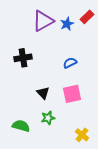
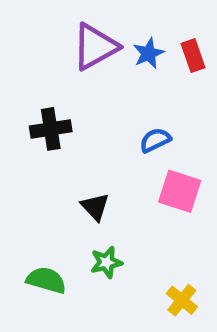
red rectangle: (87, 17) -> (193, 56), moved, turned -64
pink square: (72, 94) -> (180, 191), moved, turned 30

